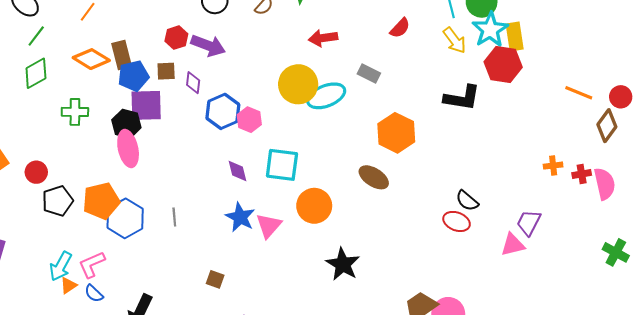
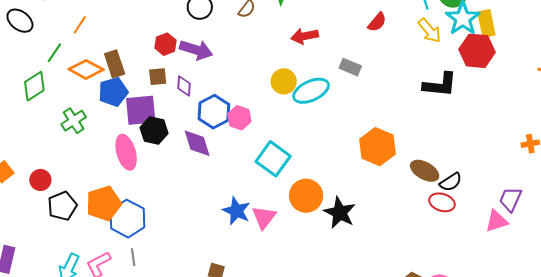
green line: (36, 36) -> (54, 53), moved
blue pentagon: (133, 76) -> (113, 92), moved
yellow circle: (298, 84) -> (284, 81), size x0.7
green cross: (75, 112) -> (74, 121), turned -30
black hexagon: (126, 124) -> (154, 131), moved
orange hexagon: (396, 133) -> (377, 147), moved
cyan square: (282, 165) -> (273, 159), turned 32
purple diamond: (237, 171) -> (197, 143), moved, size x1.4
brown ellipse: (374, 177) -> (425, 171), moved
black semicircle: (467, 201) -> (451, 182), turned -70
gray line: (174, 217) -> (133, 257), moved
black star: (343, 264) -> (340, 213), moved

